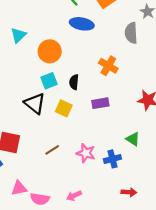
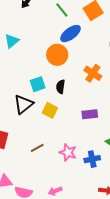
blue ellipse: (82, 24) -> (70, 34), turned -50
orange circle: (50, 51) -> (57, 55), moved
black triangle: (35, 103) -> (24, 104), turned 40
purple rectangle: (100, 103) -> (90, 114), moved

